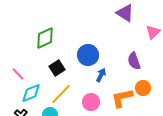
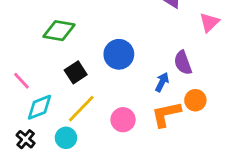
green diamond: (45, 38) -> (59, 31), turned 35
blue arrow: (101, 75) -> (162, 82), moved

